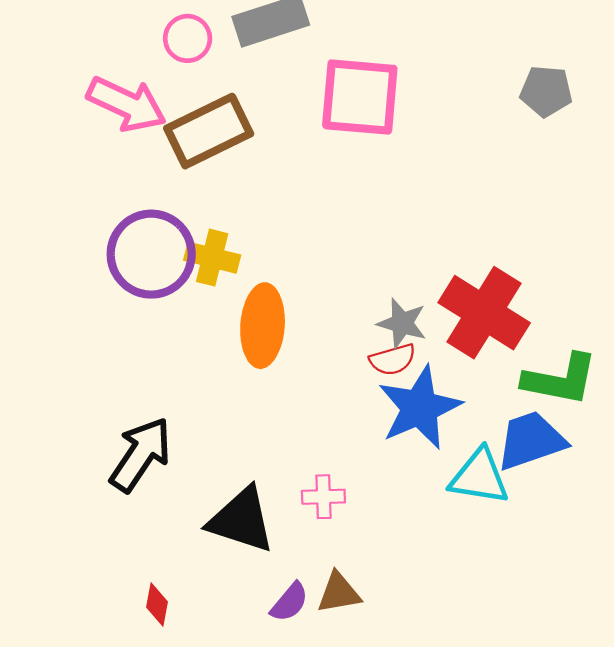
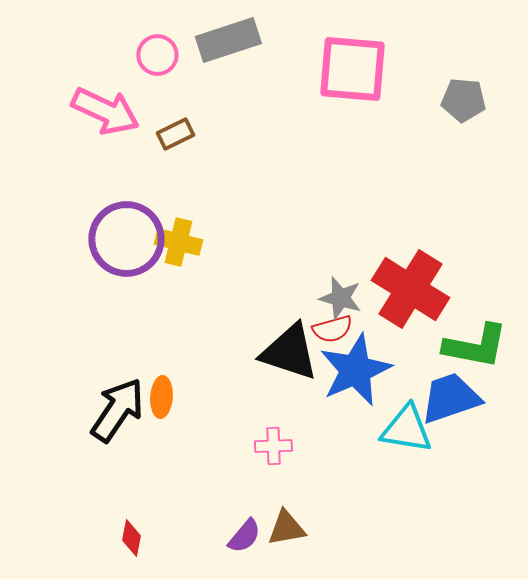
pink square: (360, 97) -> (352, 69), moved
brown rectangle: (209, 131) -> (175, 134), size x0.5
orange ellipse: (263, 326) -> (161, 397), moved, size x0.6
black triangle: (241, 520) -> (289, 352), moved

